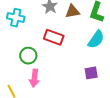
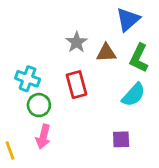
cyan cross: (16, 18) -> (28, 79), moved
red rectangle: (54, 37) -> (77, 85), turned 48

